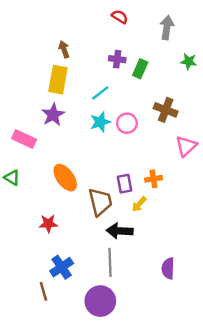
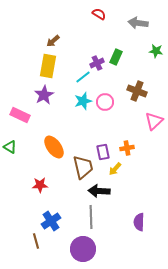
gray arrow: (167, 28) -> (138, 23), turned -90
brown arrow: (64, 49) -> (53, 41), turned -112
purple cross: (117, 59) -> (97, 63), moved, turned -32

